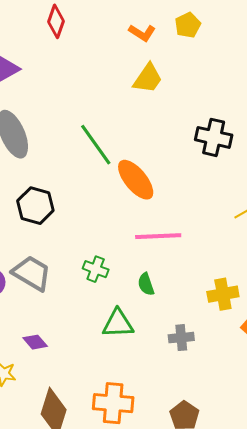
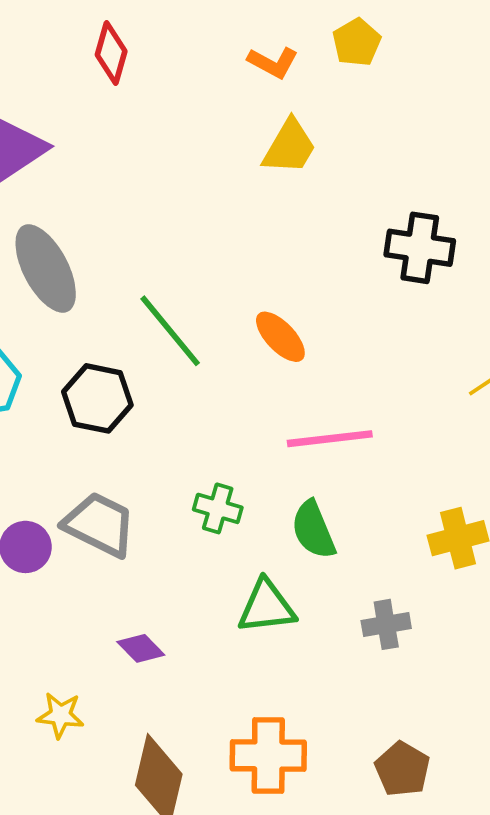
green line: (96, 145) -> (170, 331), moved
orange ellipse: (136, 180) -> (280, 337), size x0.7
green semicircle: (146, 284) -> (313, 530), size x1.4
purple diamond: (35, 342) -> (141, 648), moved

